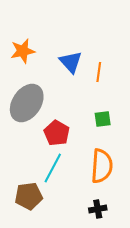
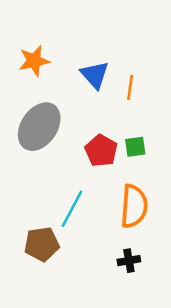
red pentagon: (57, 133) -> (101, 151), moved

